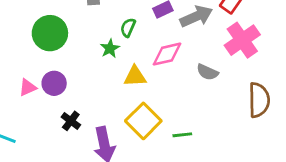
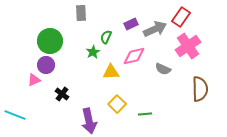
purple circle: (54, 83) -> (46, 65), moved
black cross: (71, 121) -> (62, 94), moved
yellow square: (143, 121) -> (117, 104), size x0.7

